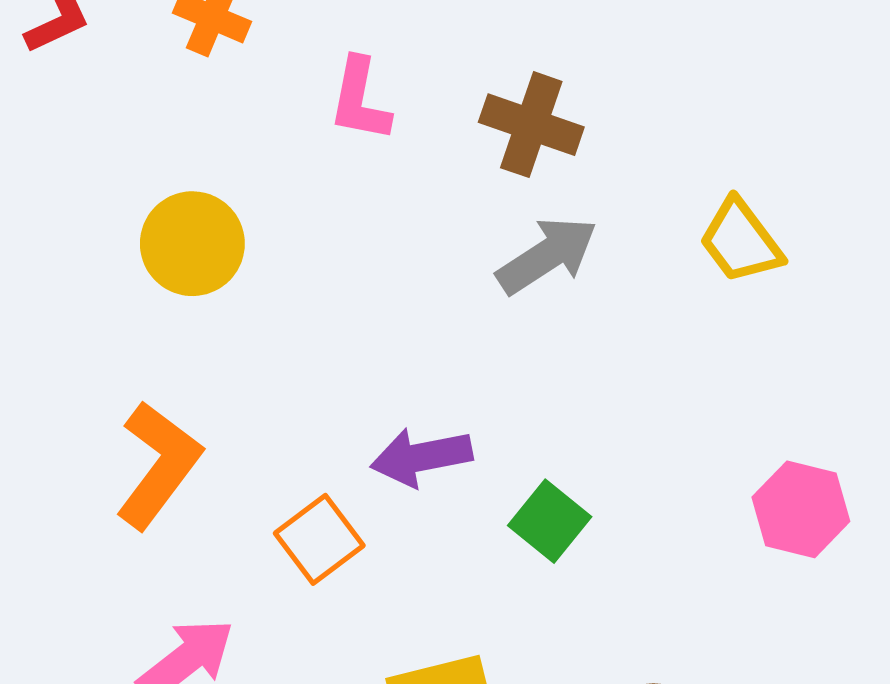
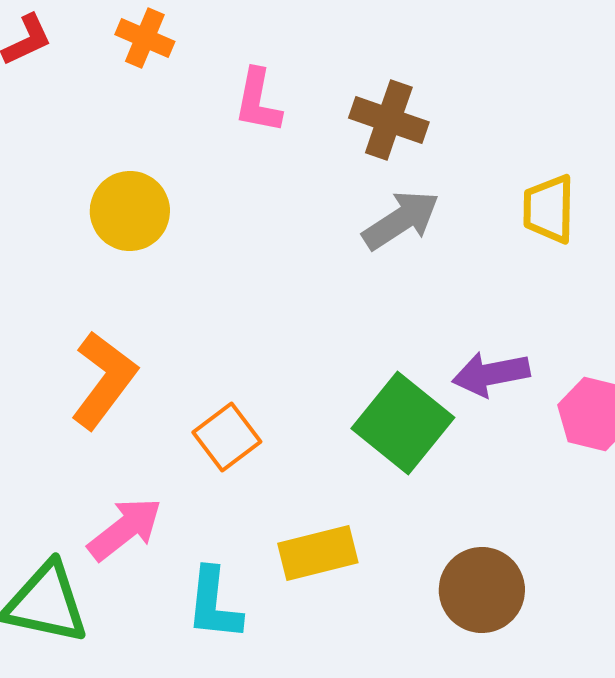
yellow trapezoid: (741, 241) -> (549, 209), turned 38
purple arrow: (421, 457) -> (491, 374), moved
green square: (550, 521) -> (403, 423), size x1.6

